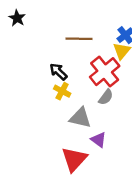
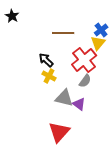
purple triangle: (99, 140) -> (79, 104), moved

